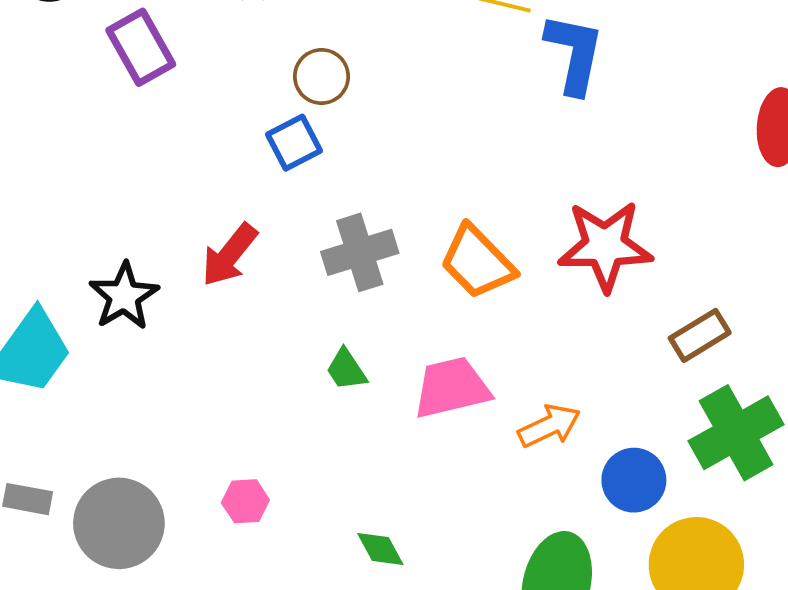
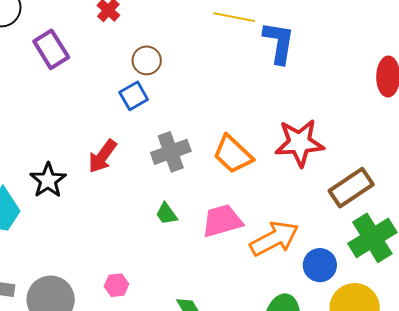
brown rectangle: (700, 335) -> (351, 188), size x1.4
orange arrow: (549, 426) -> (274, 239), size x1.5

